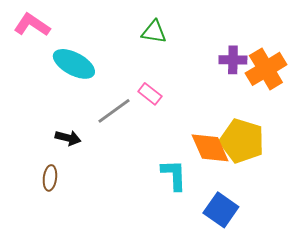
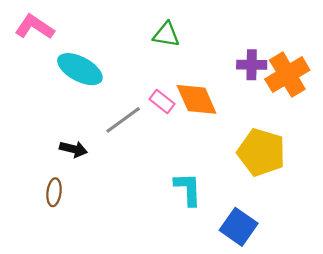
orange diamond: (210, 148) -> (197, 99), moved

